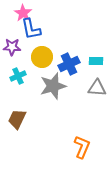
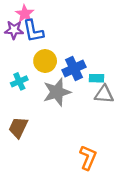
purple star: (12, 47) -> (14, 30), moved
cyan rectangle: (96, 61) -> (97, 78), moved

